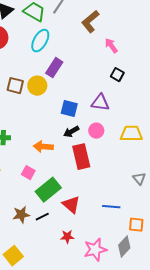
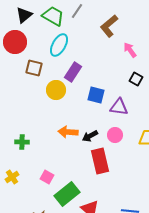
brown square: (15, 86) -> (34, 68), moved
blue square: (69, 109) -> (96, 95), moved
orange arrow: (43, 147) -> (68, 132), moved

